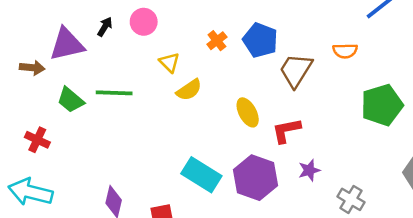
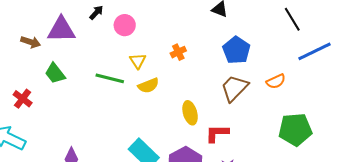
black arrow: (105, 27) -> (96, 13), moved
blue pentagon: (260, 40) -> (236, 50), moved
orange semicircle: (345, 51) -> (276, 81), turned -36
green line: (114, 93) -> (110, 78), moved

